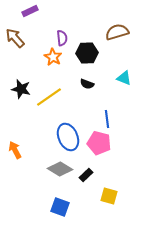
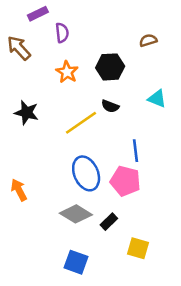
brown semicircle: (117, 32) -> (148, 40), size x0.6
purple semicircle: (62, 38) -> (62, 33), moved
yellow line: (49, 97) -> (81, 123), moved

